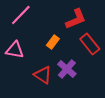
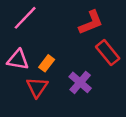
orange rectangle: (53, 42) -> (47, 63), moved
red triangle: (43, 75) -> (37, 87), moved, turned 30

